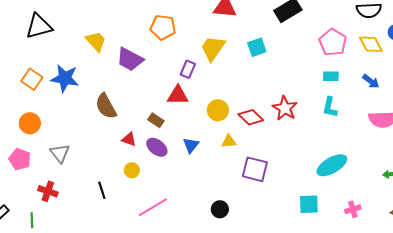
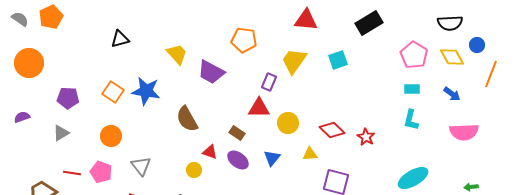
black triangle: (39, 26) -> (120, 39), size x0.7
red star: (285, 108) -> (366, 137), moved, size x0.7
yellow circle: (218, 110) -> (288, 123), moved
yellow circle: (132, 170) -> (194, 170), moved

